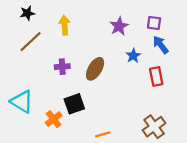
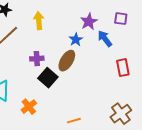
blue arrow: (161, 45) -> (105, 39), moved
blue star: (133, 56) -> (76, 40), moved
black square: (74, 104) -> (48, 78), moved, turned -30

